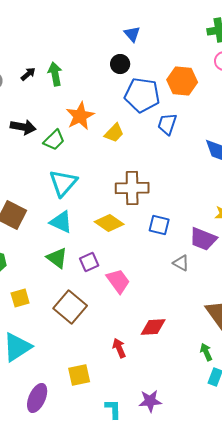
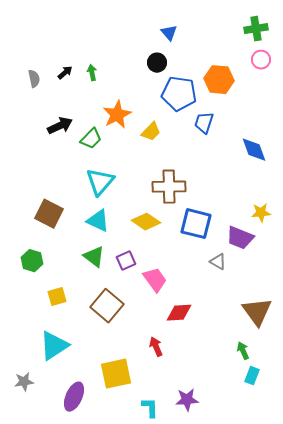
green arrow: (55, 74) -> (92, 73), size x0.7
black arrow: (23, 127) -> (60, 126), turned -35
blue square: (159, 225) -> (196, 224), size x1.5
red diamond: (153, 327) -> (179, 313), moved
yellow square: (79, 375) -> (116, 374), size x1.4

